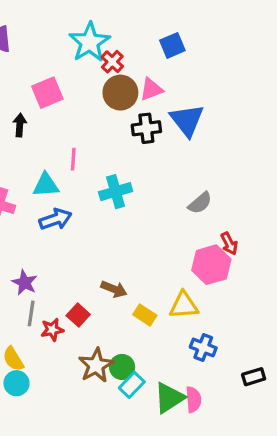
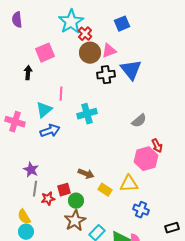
cyan triangle: (46, 185) -> (44, 110), turned -36
red square: (78, 315) -> (64, 190), turned 32
green circle: (122, 367) -> (76, 201), moved

